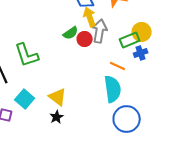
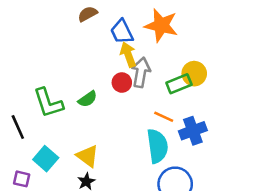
green semicircle: (71, 33) -> (88, 99), moved
blue cross: (141, 53) -> (193, 131), moved, size x1.5

